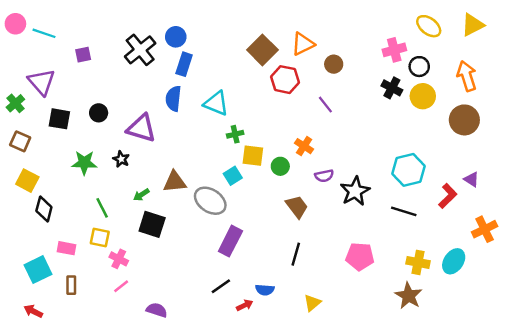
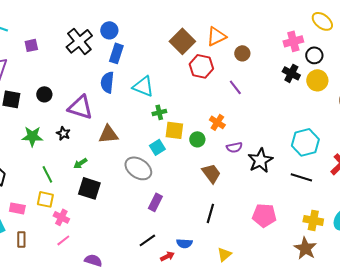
brown triangle: (175, 182) -> (108, 134), moved
purple rectangle: (230, 241) -> (155, 202), size x0.7

